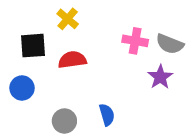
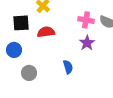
purple star: (160, 77) -> (87, 43), moved
gray circle: (64, 121) -> (29, 73), moved

